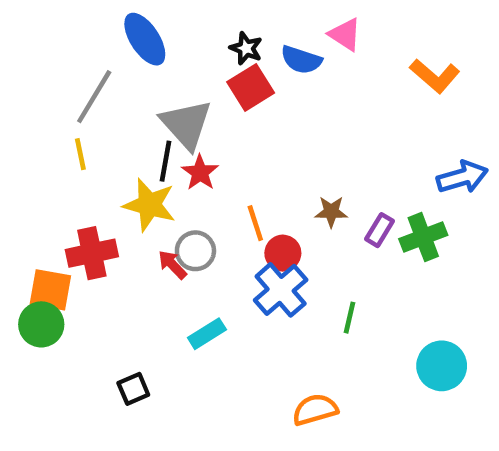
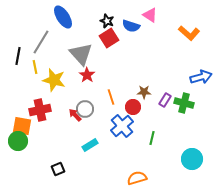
black line: (166, 161) -> (18, 56), moved
yellow star: (149, 205) -> (54, 80), moved
green cross: (423, 237) -> (184, 103), turned 36
red circle: (283, 253) -> (133, 107), moved

